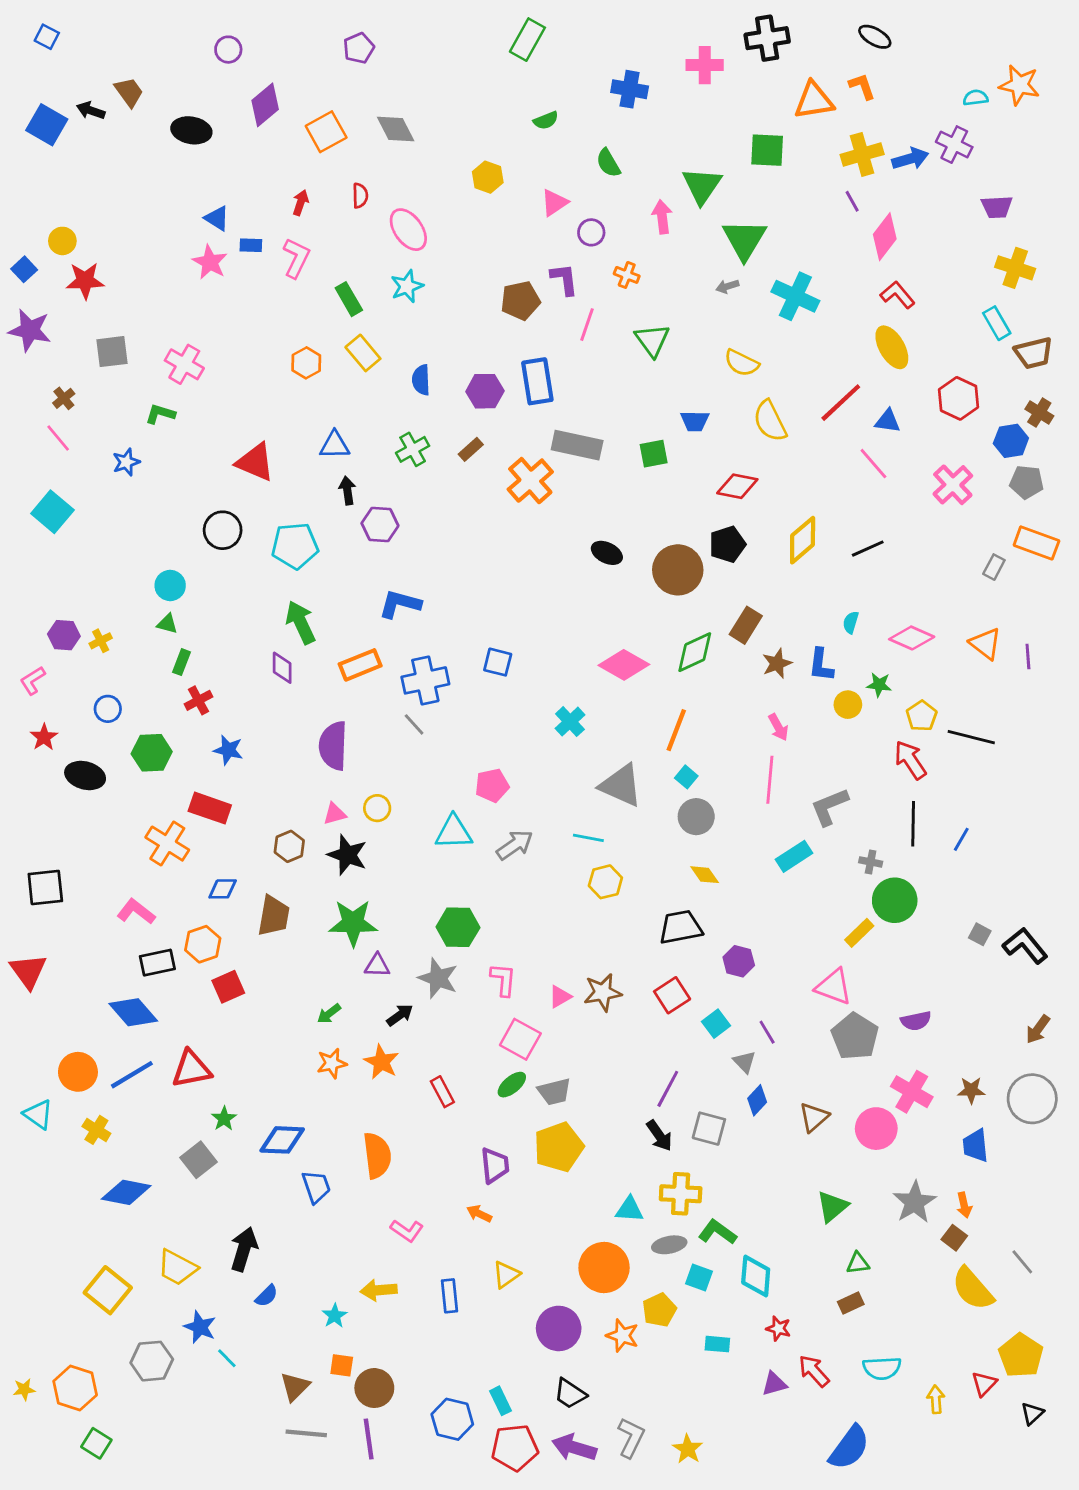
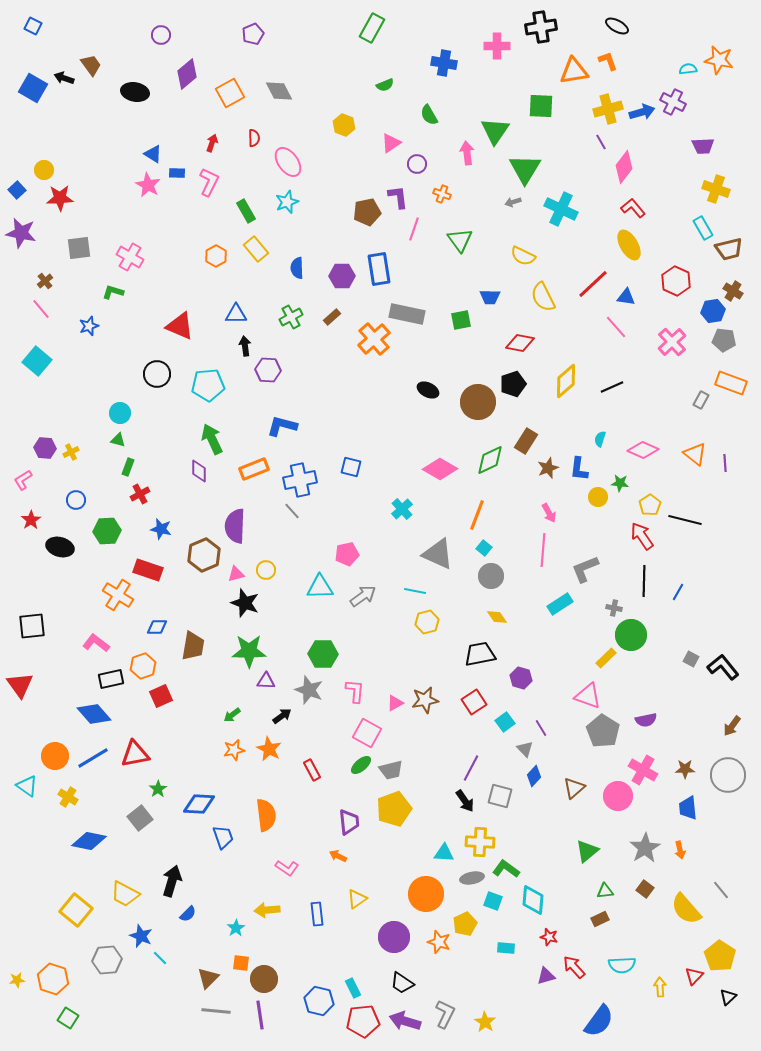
brown hexagon: (289, 846) -> (204, 555), moved, size x1.5
brown square: (954, 1238) -> (645, 889), moved

